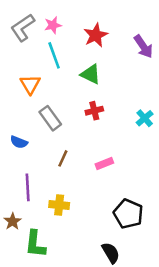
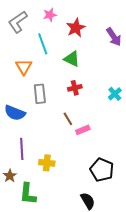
pink star: (53, 25) -> (50, 15), moved
gray rectangle: (50, 118) -> (40, 94), turned 30
blue semicircle: (19, 142) -> (15, 113), size x1.5
brown line: (63, 158) -> (68, 119), moved, turned -56

